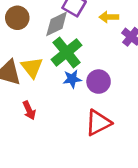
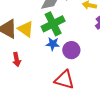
yellow triangle: (32, 67) -> (26, 29), turned -30
red triangle: (98, 123) -> (64, 80), turned 30

